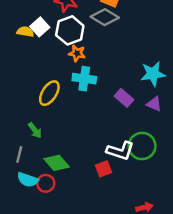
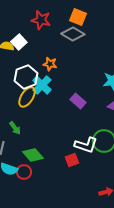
white hexagon: (70, 30) -> (26, 77), moved
cyan cross: (84, 79) -> (42, 85), moved, turned 36
purple rectangle: (124, 98) -> (78, 101), moved

